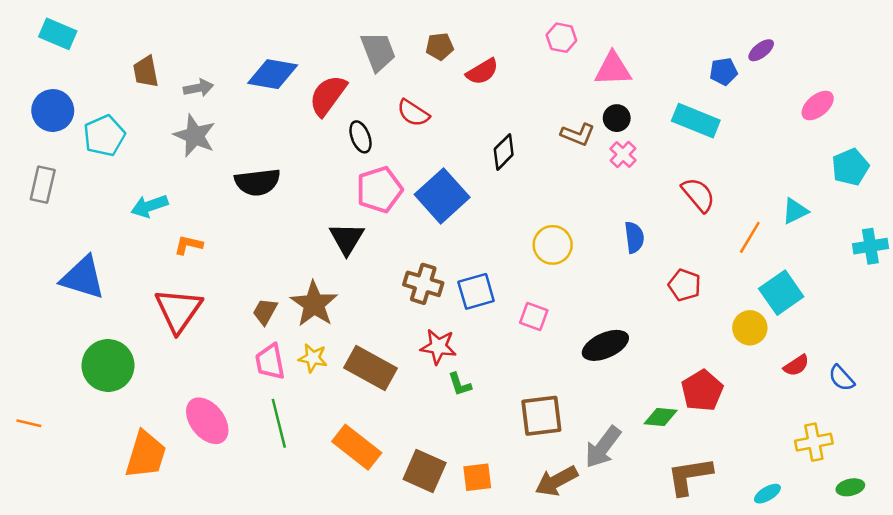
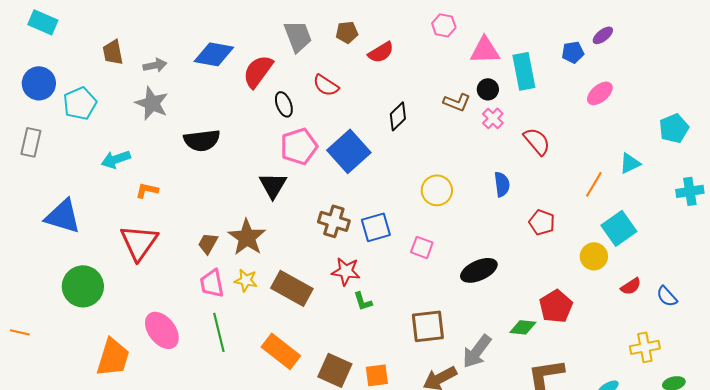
pink ellipse: (818, 105) -> (600, 93), moved
cyan rectangle: (696, 121) -> (524, 71), moved, turned 57
red semicircle: (698, 195) -> (537, 141), moved

